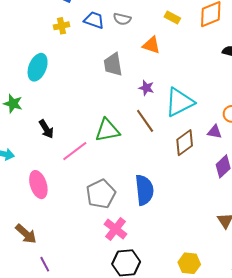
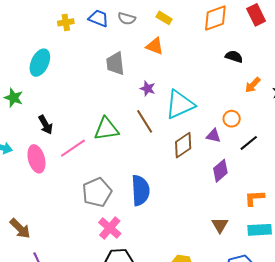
yellow rectangle: (172, 18) -> (164, 18), moved
pink ellipse: (38, 185) -> (36, 159), moved

